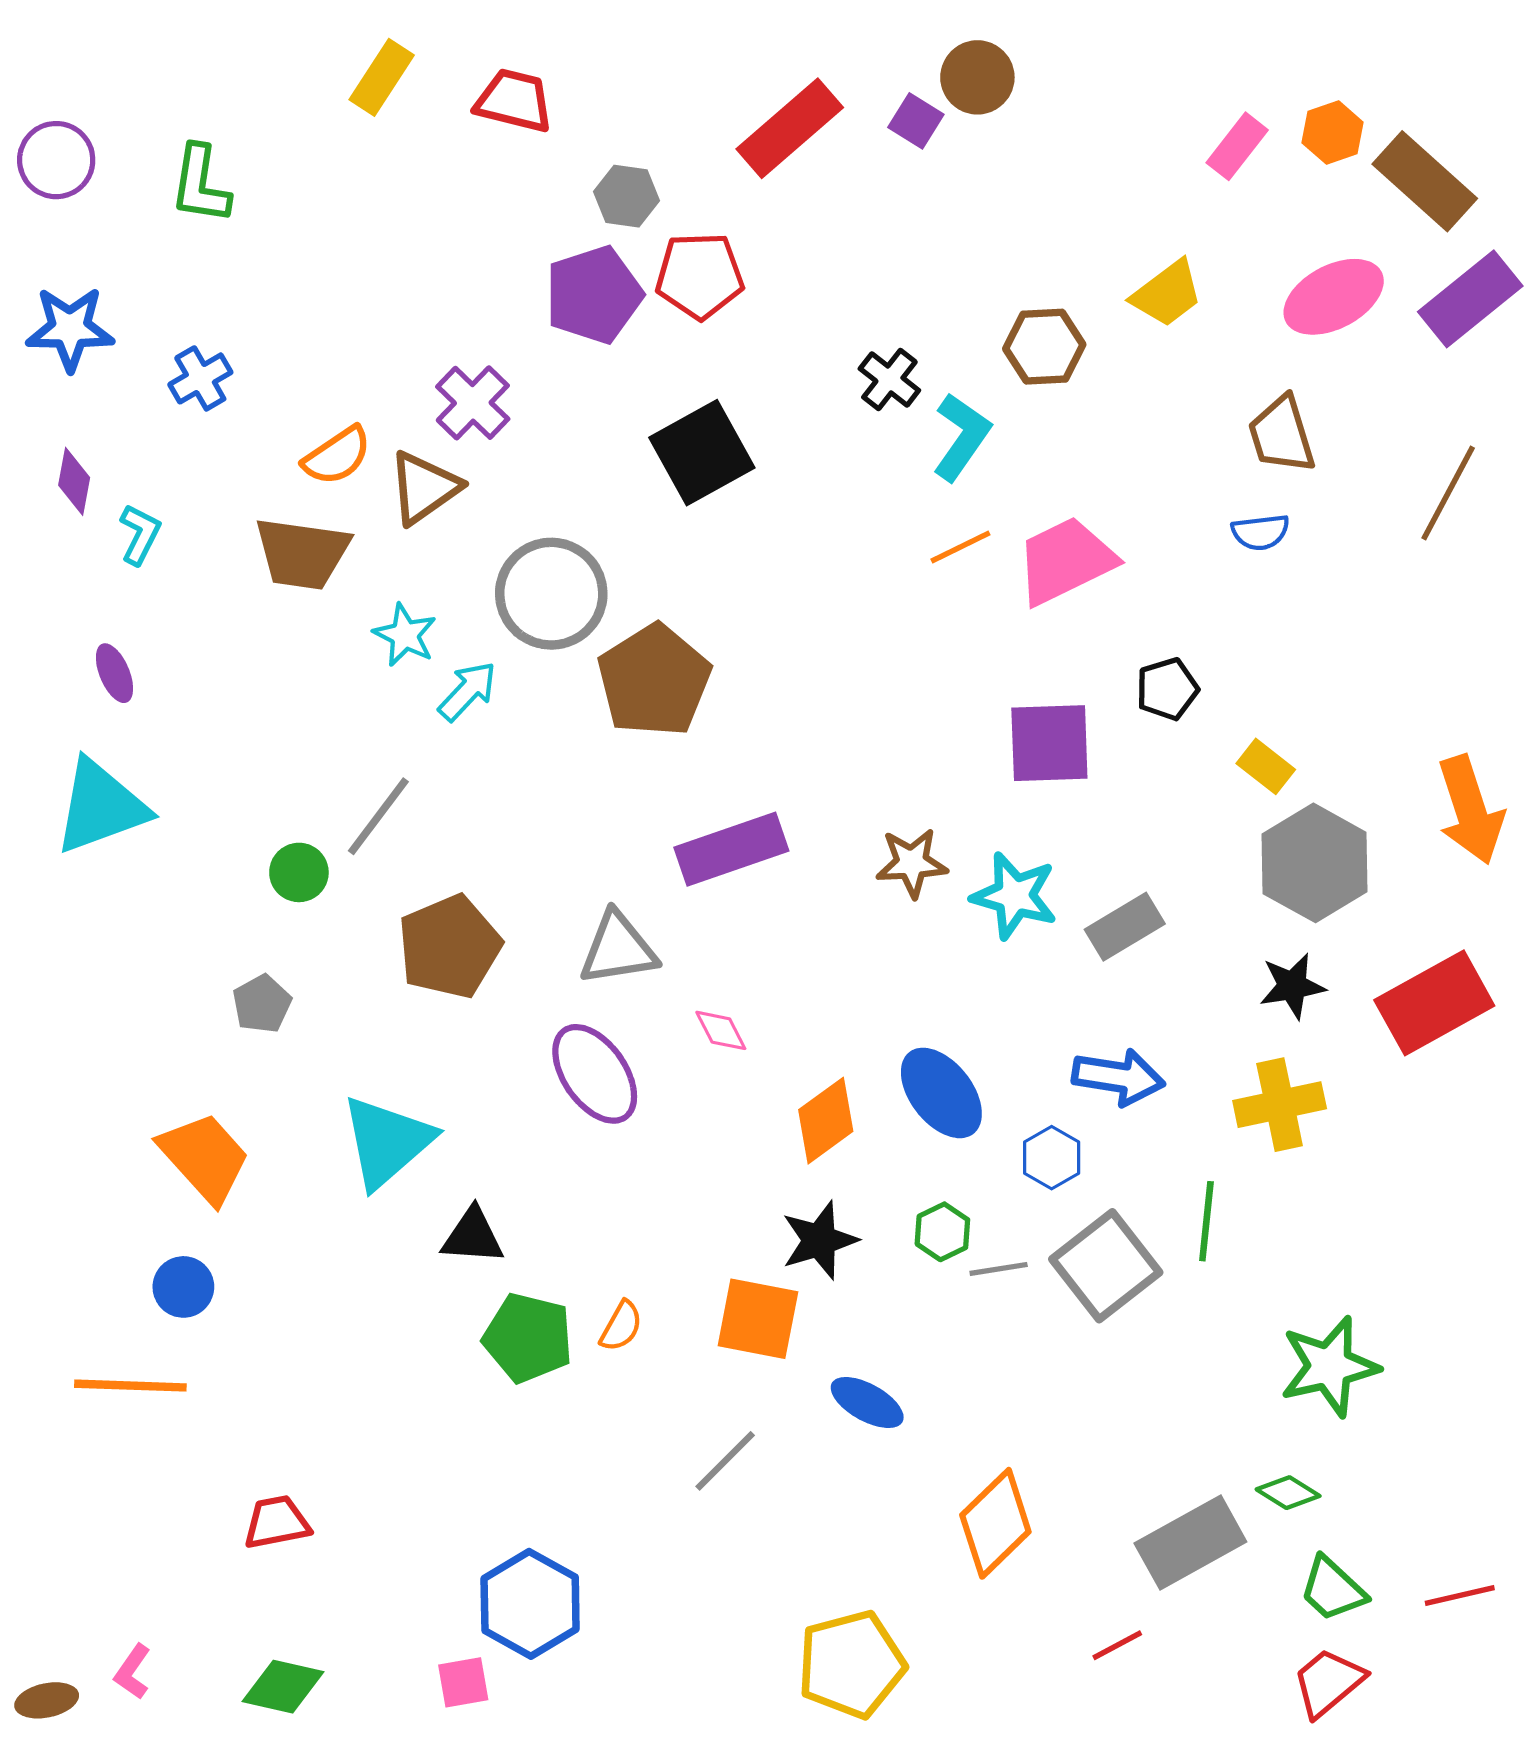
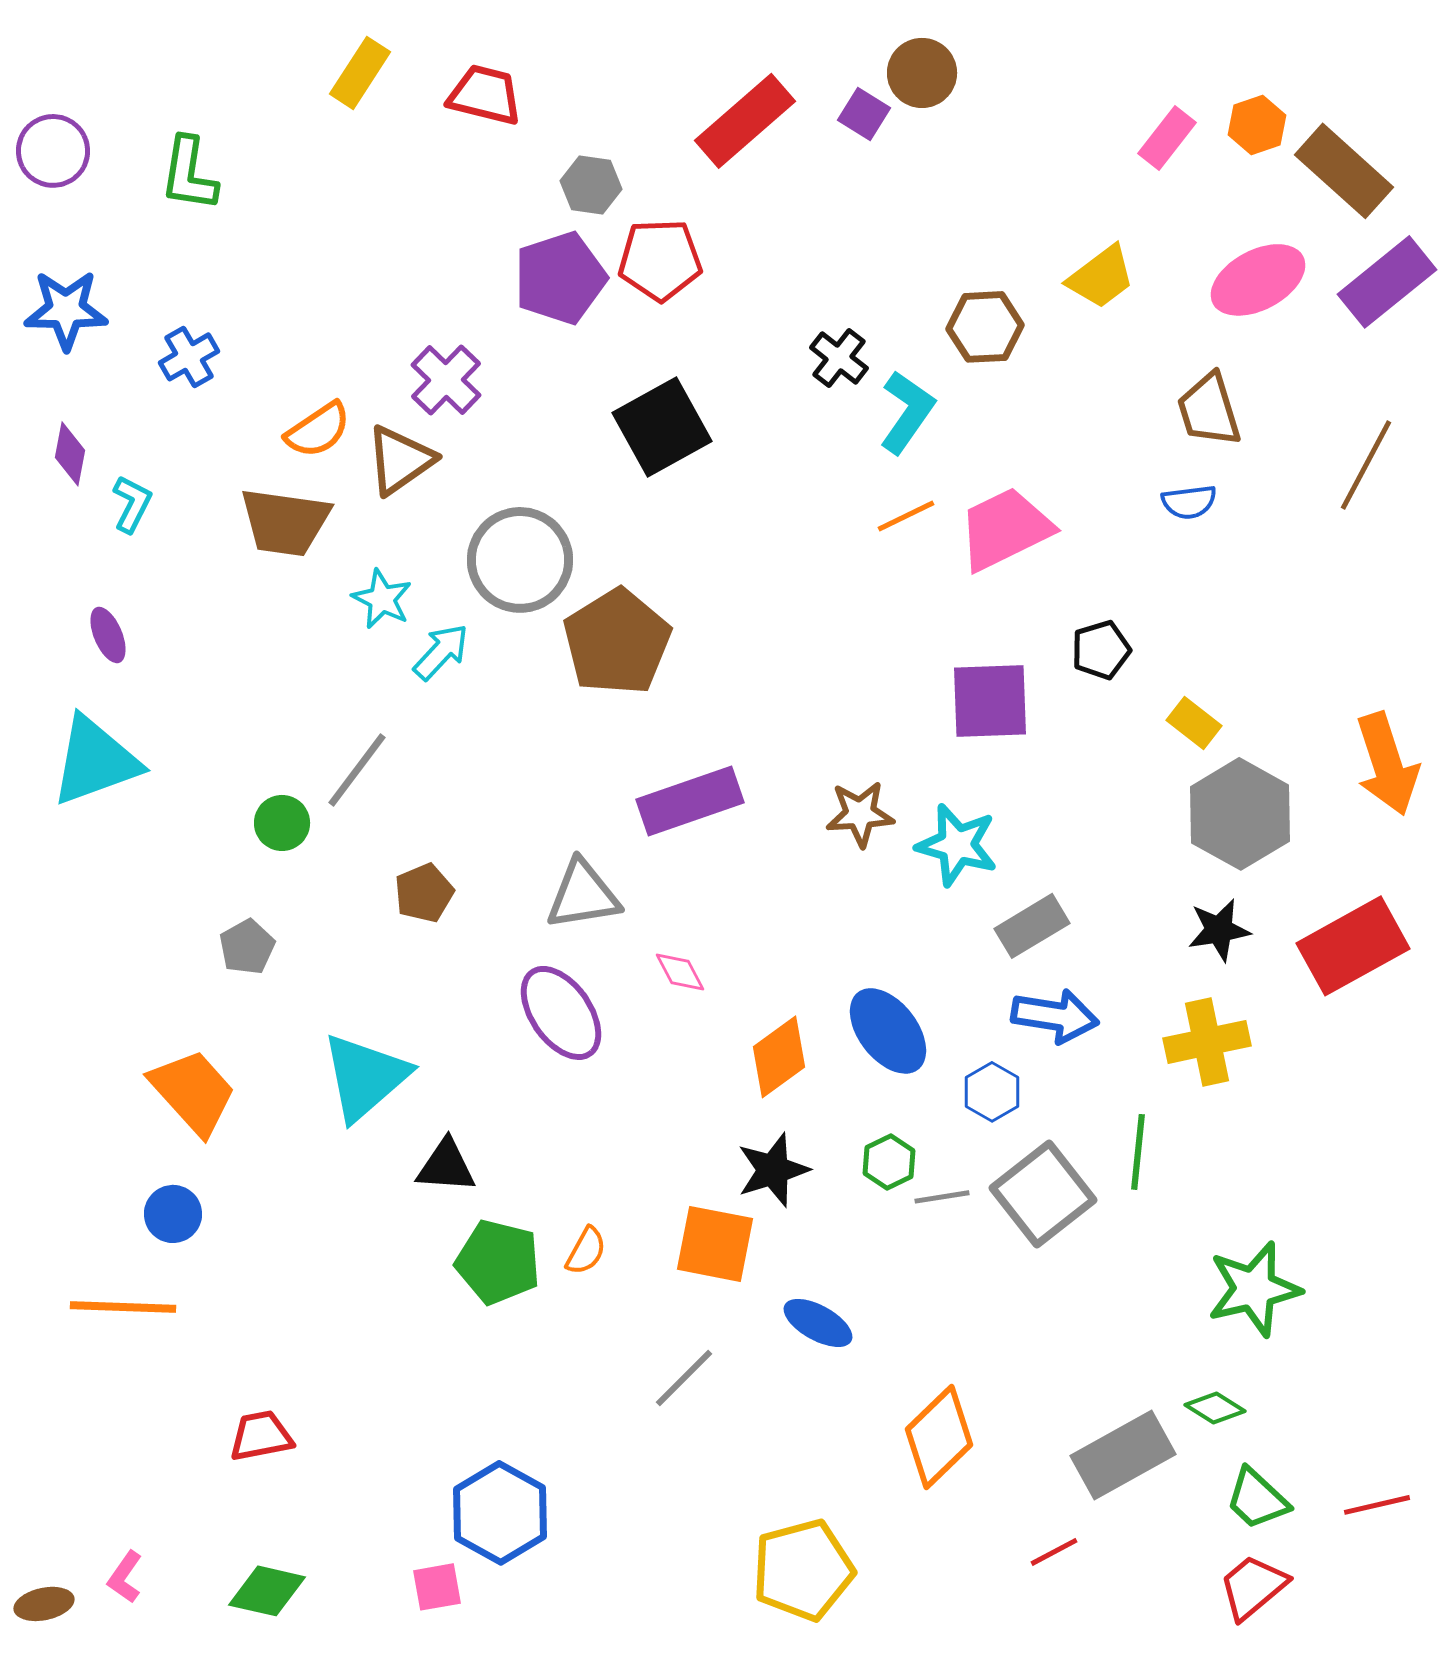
gray rectangle: (1125, 927) -> (1032, 926), moved
brown pentagon: (449, 947) -> (424, 893), size x0.6

